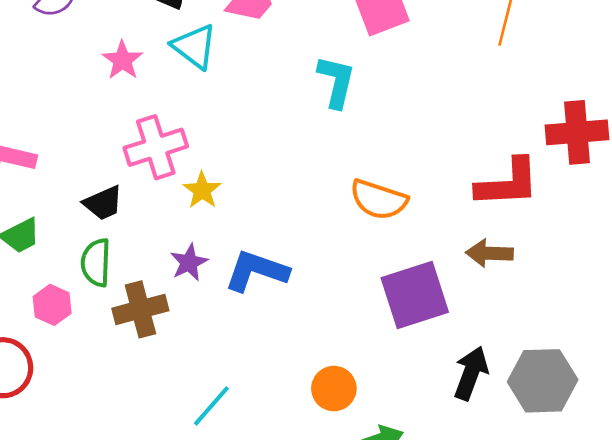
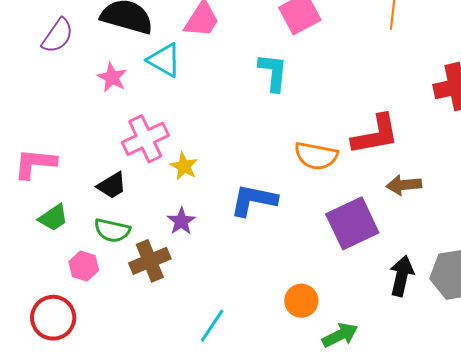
red L-shape: (508, 183) -> (375, 135), moved
green semicircle: (96, 263) -> (112, 230), turned -72
blue L-shape: (256, 271) -> (254, 200), moved

